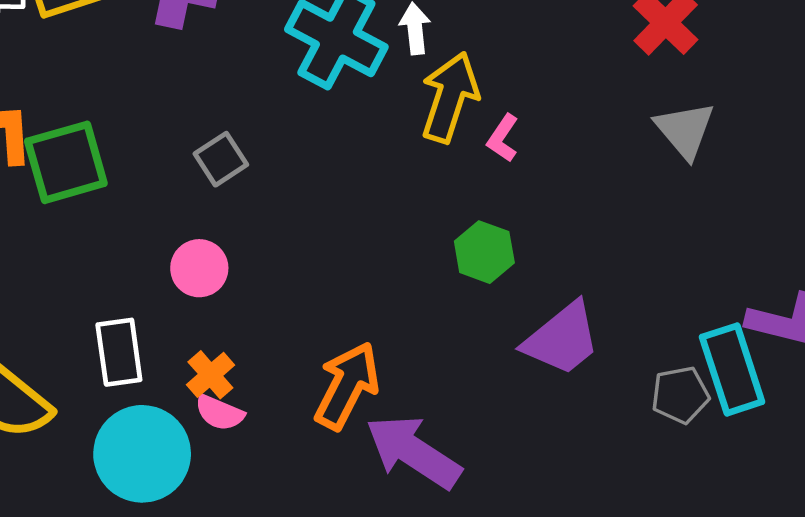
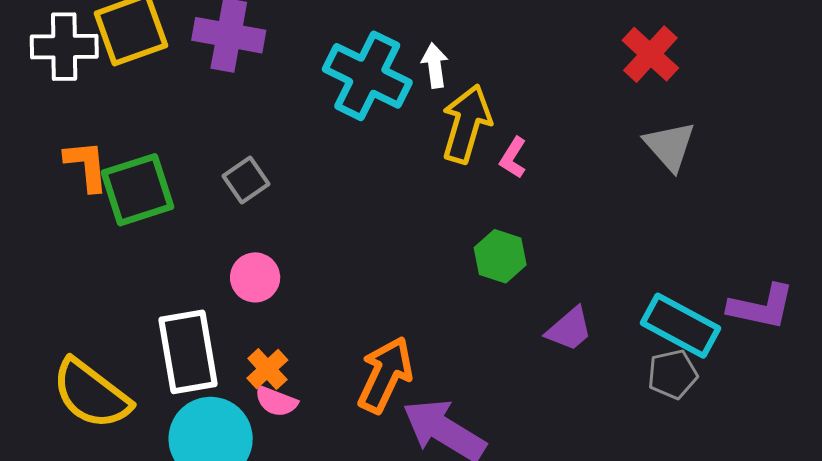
gray square: (221, 159) -> (246, 180), moved
purple trapezoid: (562, 339) -> (569, 329), size x0.7
white rectangle: (119, 352) -> (188, 352), size x1.4
cyan rectangle: (732, 369) -> (680, 326), moved, turned -42

